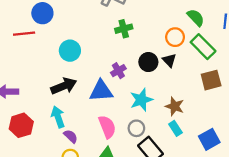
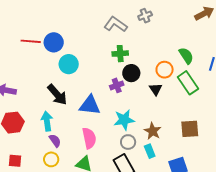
blue circle: (42, 13) -> (54, 42), moved
black circle: (148, 62) -> (131, 73), moved
purple cross: (118, 71) -> (117, 85), moved
brown square: (211, 80) -> (190, 129), moved
black arrow: (64, 86) -> (57, 95), turned 60
gray circle: (136, 128) -> (128, 142), moved

